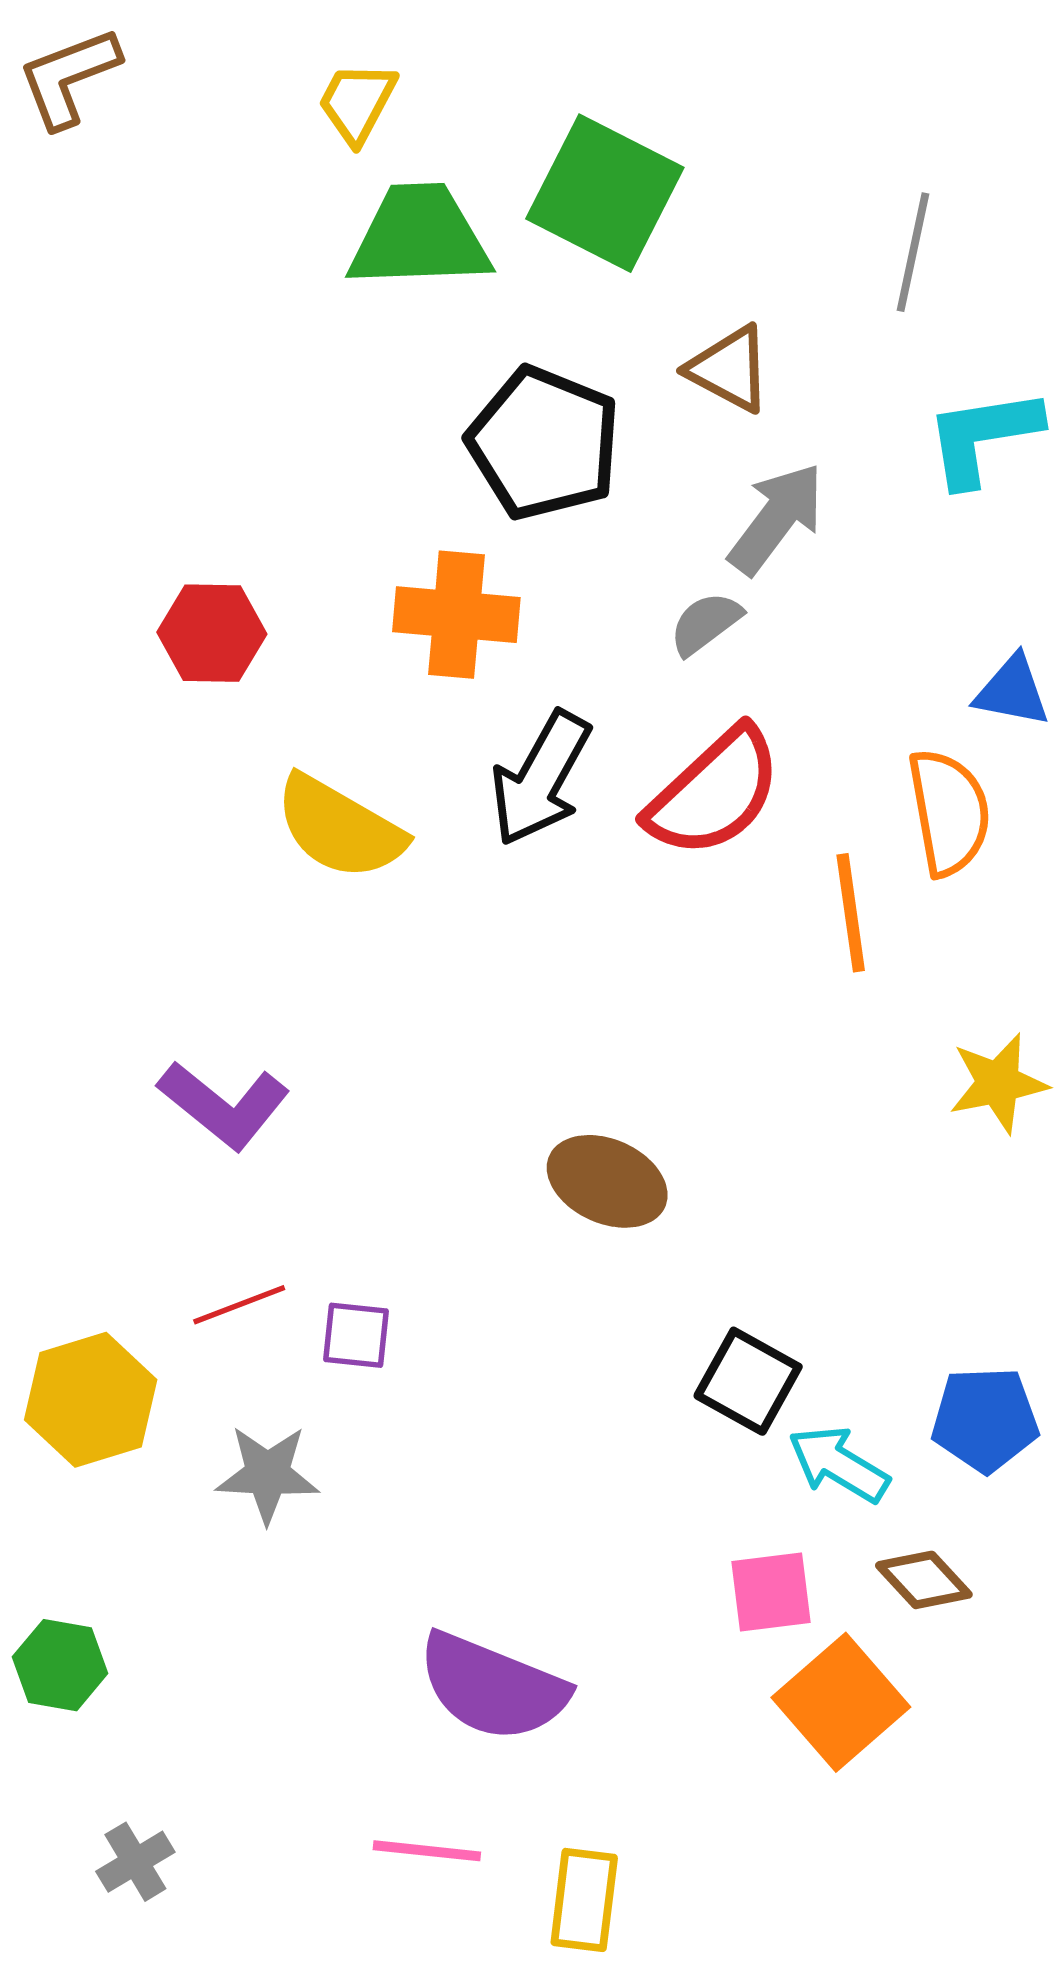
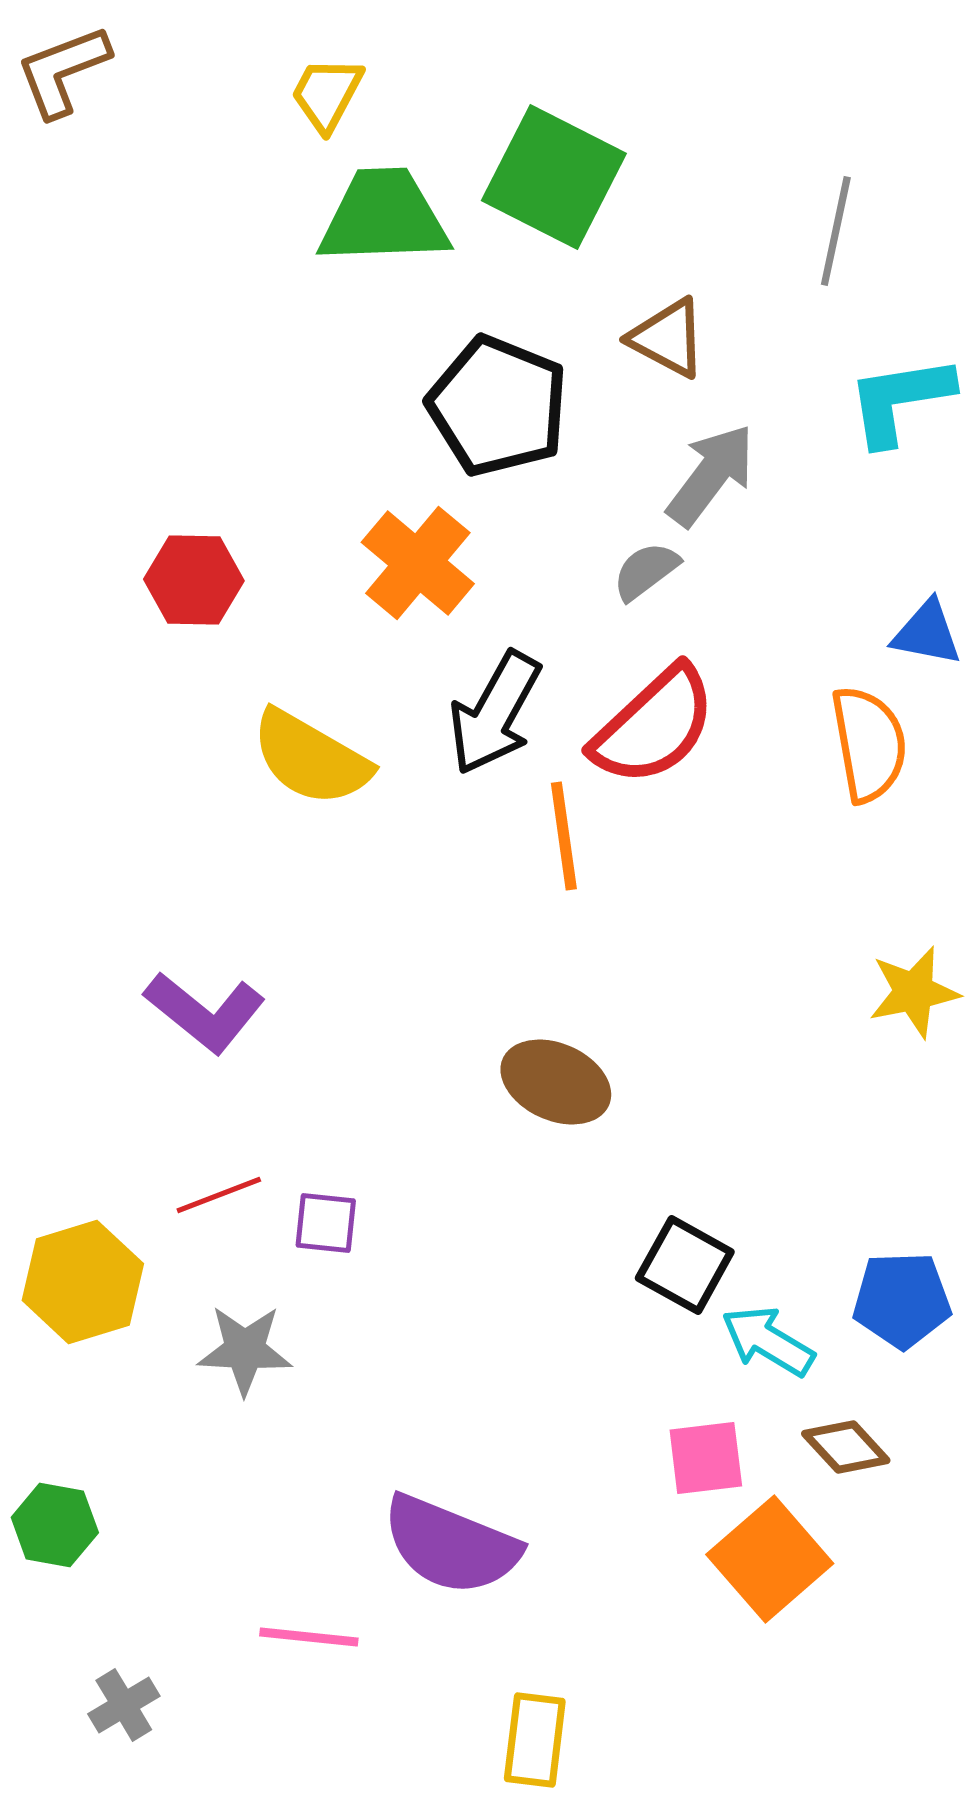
orange cross: (456, 615) -> (418, 563), turned 35
orange line: (851, 913) -> (564, 836), moved
pink line: (427, 1851) -> (309, 1637), moved

